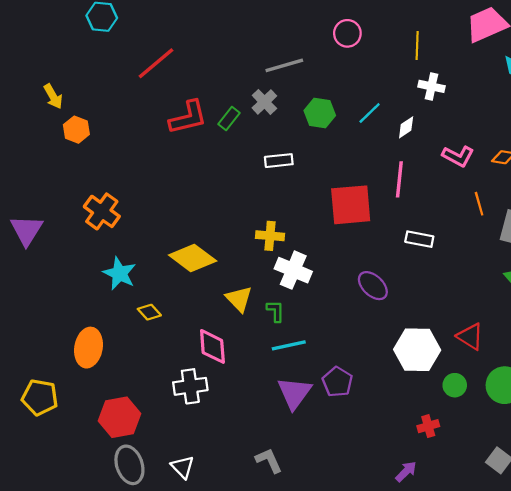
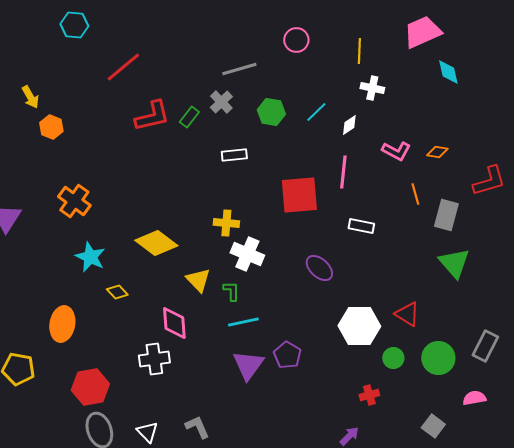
gray L-shape: (269, 460) -> (197, 427), moved

